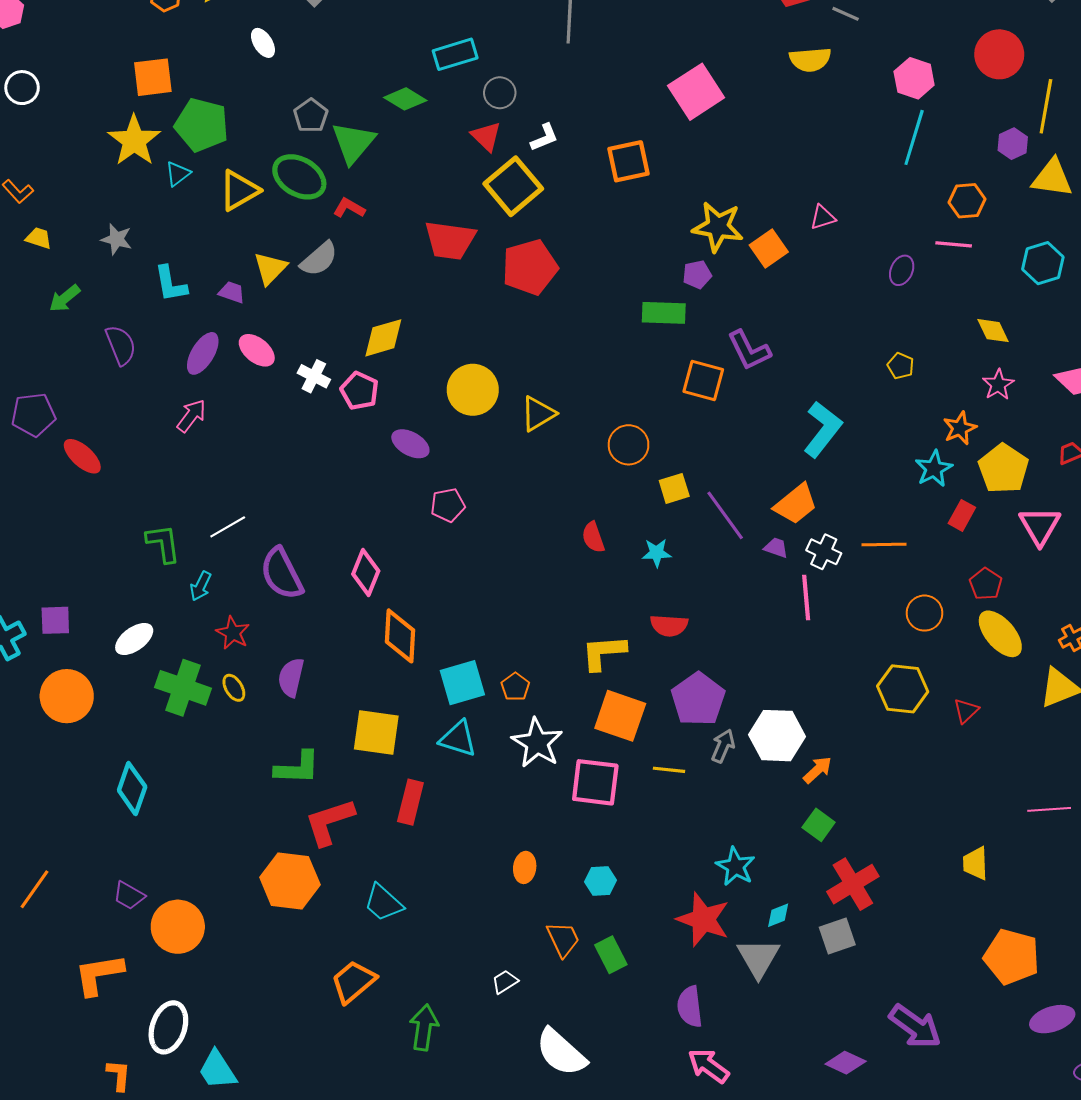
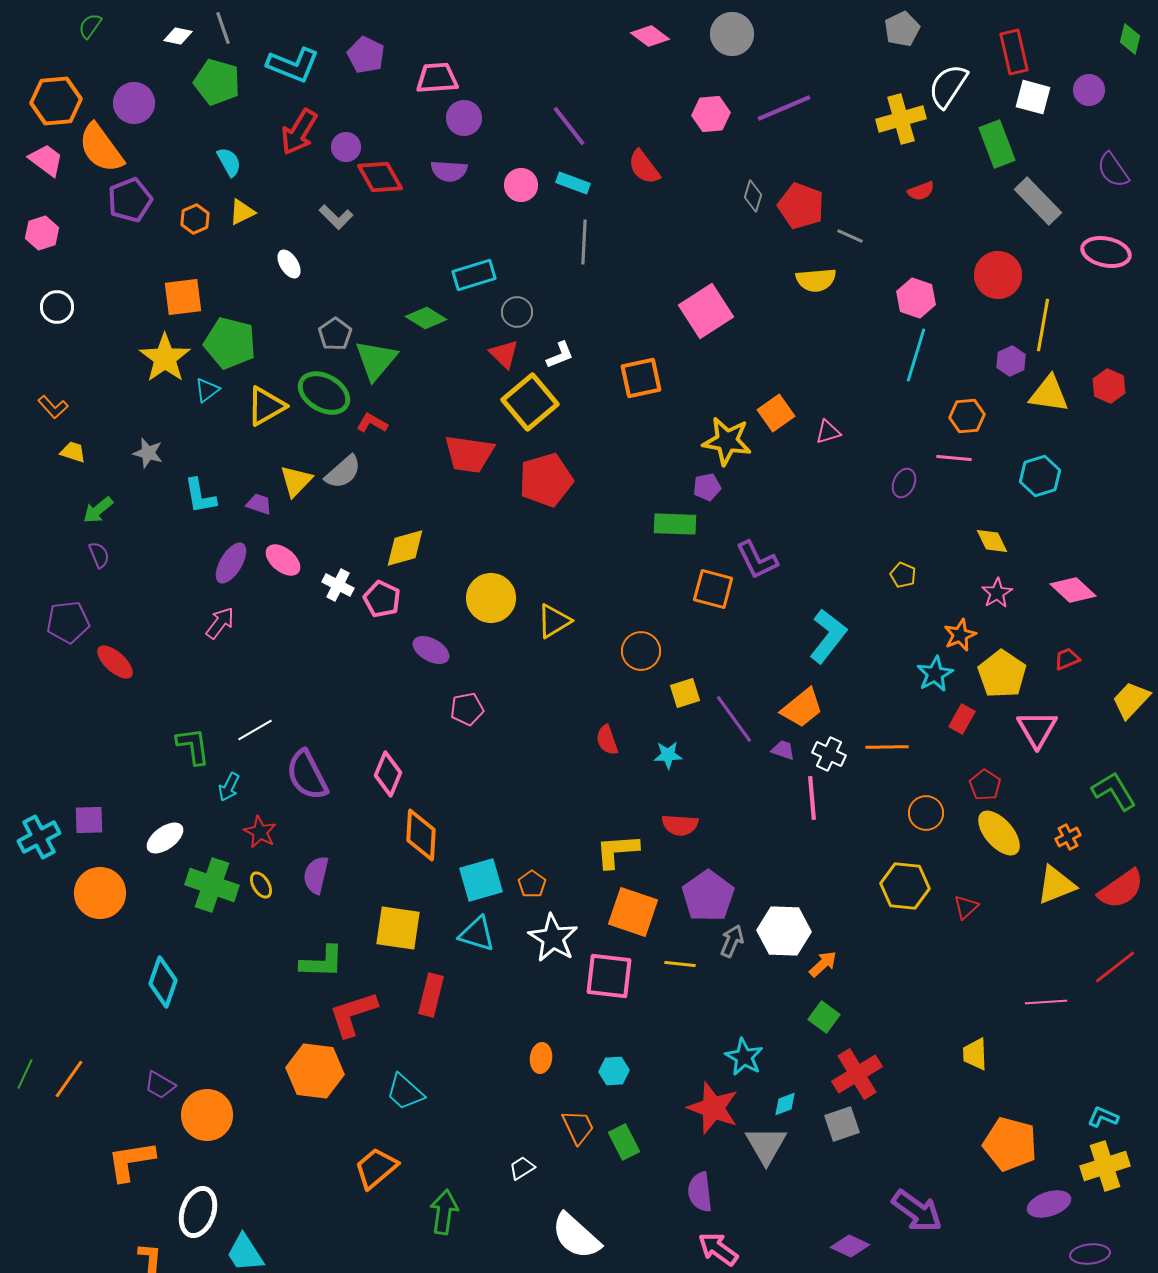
orange square: (769, 249) -> (776, 413), moved
purple semicircle: (121, 345) -> (99, 555), moved, size x0.7

